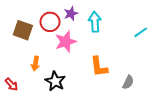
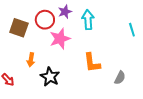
cyan line: (141, 32) -> (132, 30), turned -72

